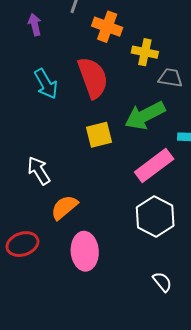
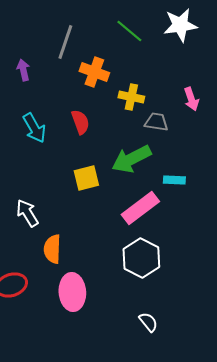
red semicircle: (93, 78) -> (80, 122), size x0.6
orange semicircle: (64, 207) -> (52, 249), turned -48

